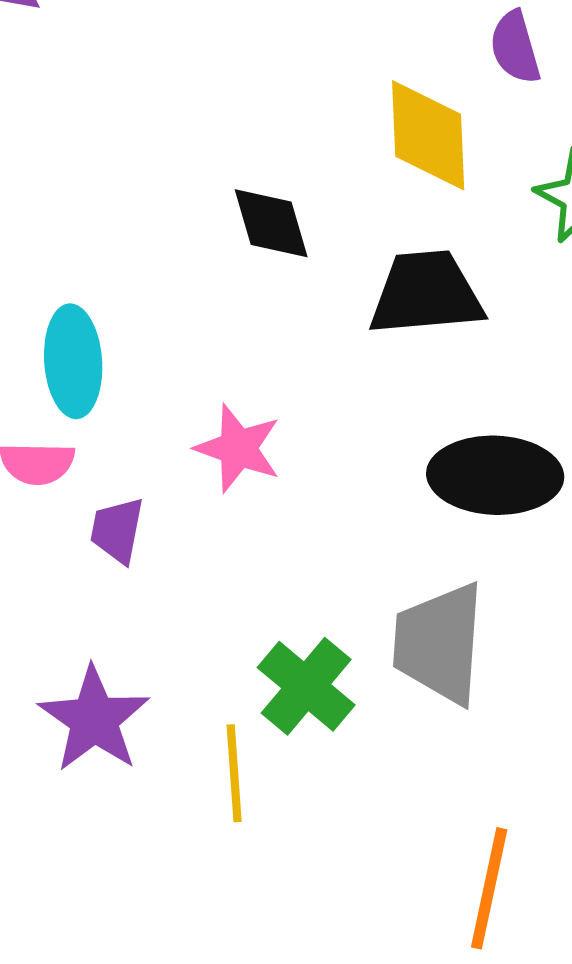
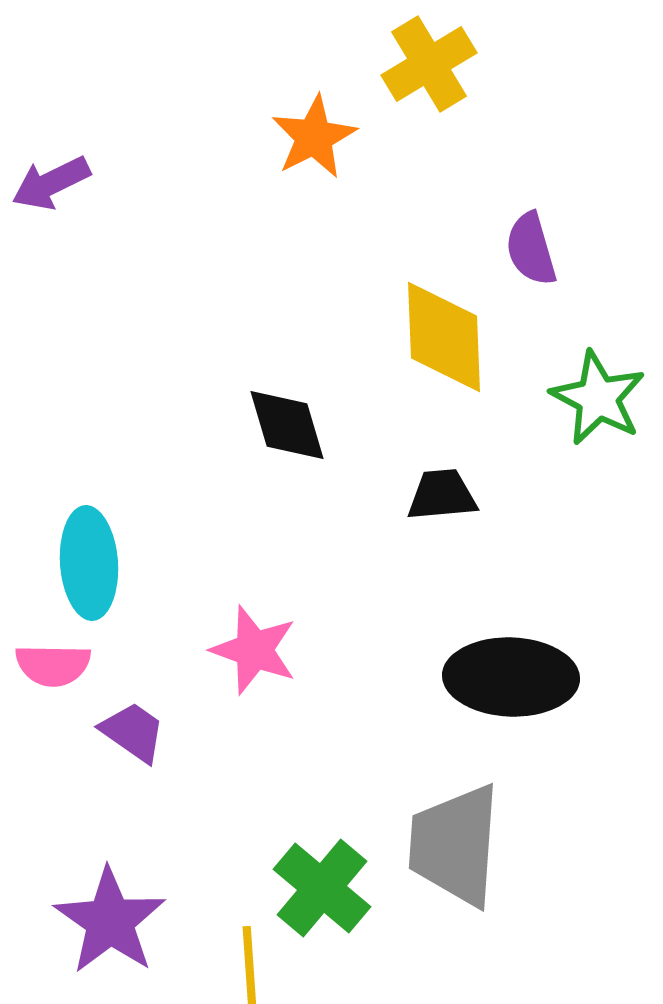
black trapezoid: (426, 293) -> (442, 495), size x0.6
purple trapezoid: (117, 530) -> (133, 732), turned 114

